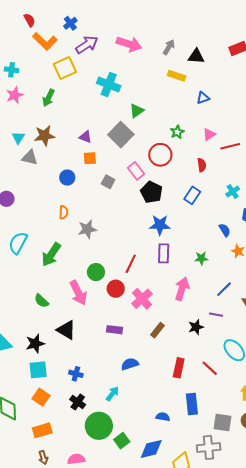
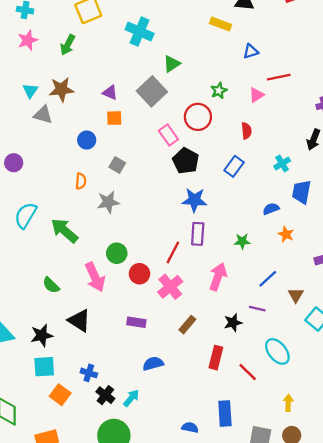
red line: (230, 146) -> (279, 77), moved
gray square: (108, 182) -> (117, 165), moved
blue semicircle: (225, 230) -> (271, 209), turned -80
green arrow: (51, 254) -> (64, 231), turned 95
red line: (131, 264) -> (173, 252), moved
red rectangle: (179, 368) -> (216, 358), moved
orange square: (41, 397) -> (60, 395), moved
black cross: (78, 402) -> (105, 395), moved

